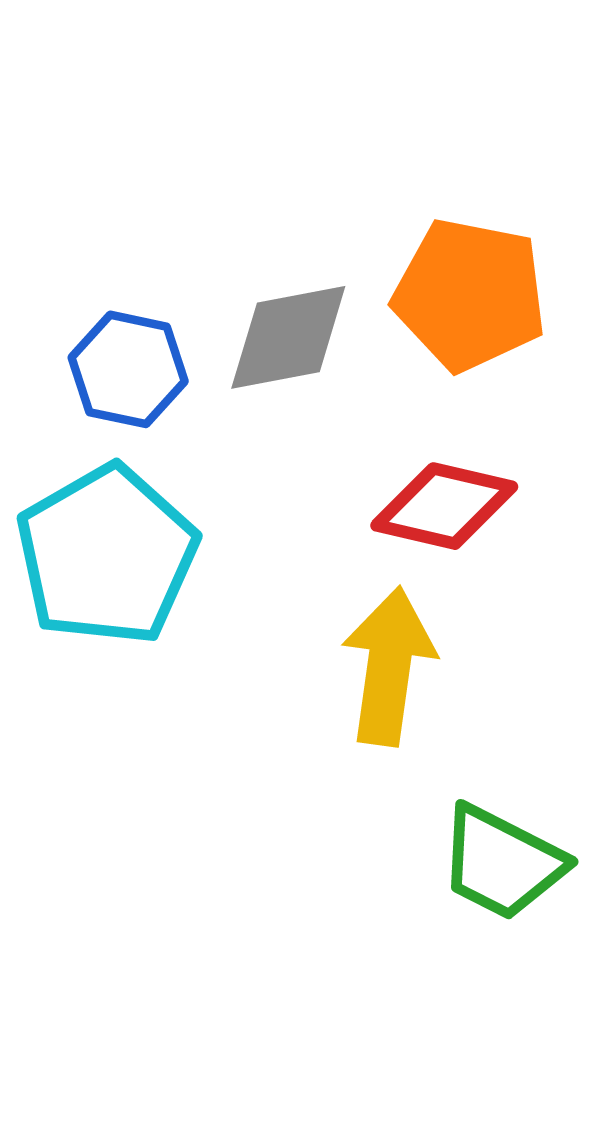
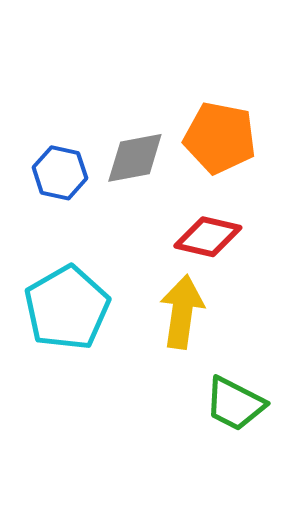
cyan pentagon: (107, 555) -> (67, 308), moved

